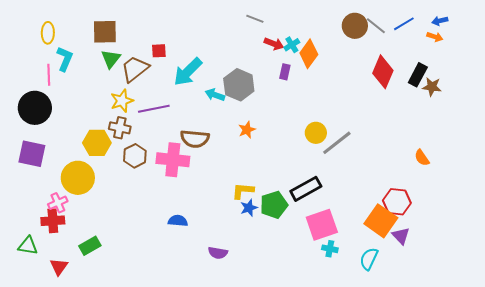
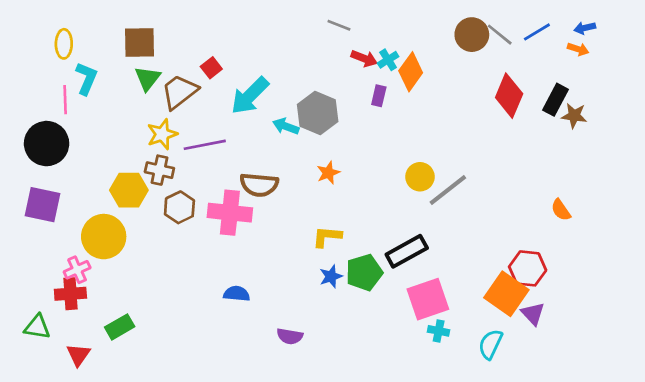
red square: (159, 51) -> (211, 68), turned -35
yellow L-shape: (243, 191) -> (327, 237), moved

